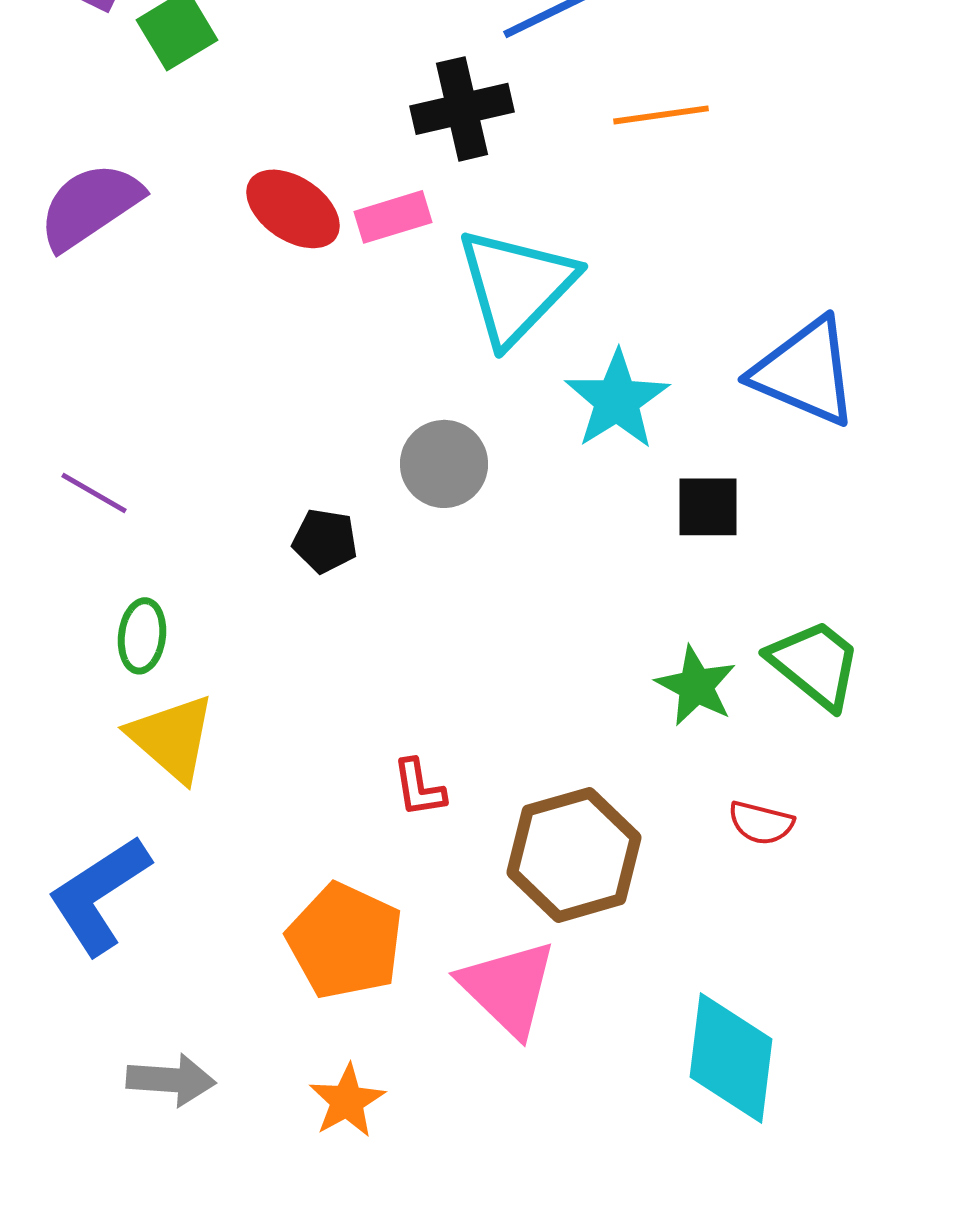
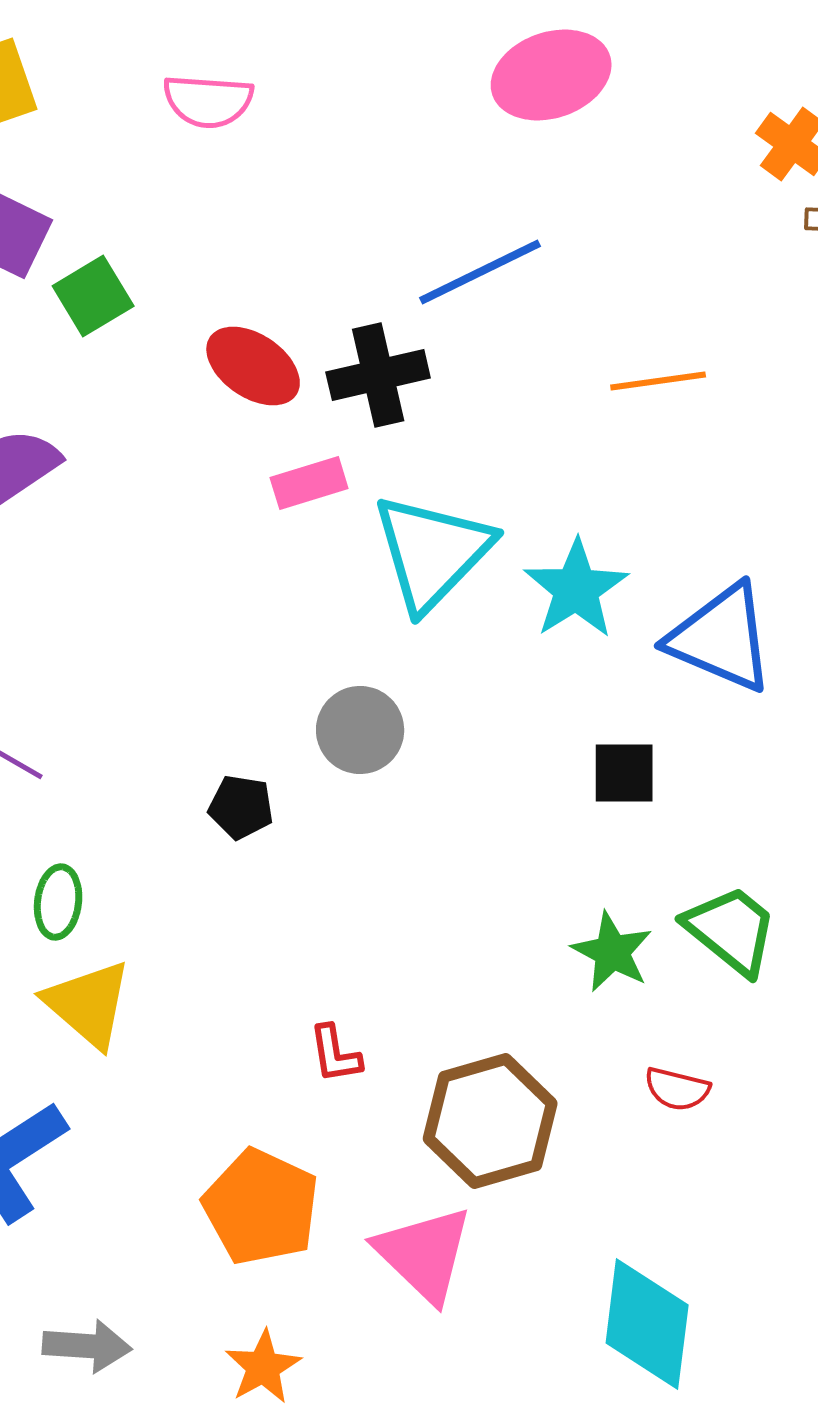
orange line: (661, 115) -> (658, 381), moved
red ellipse: (293, 209) -> (253, 366), moved
cyan star: (617, 400) -> (576, 589), moved

